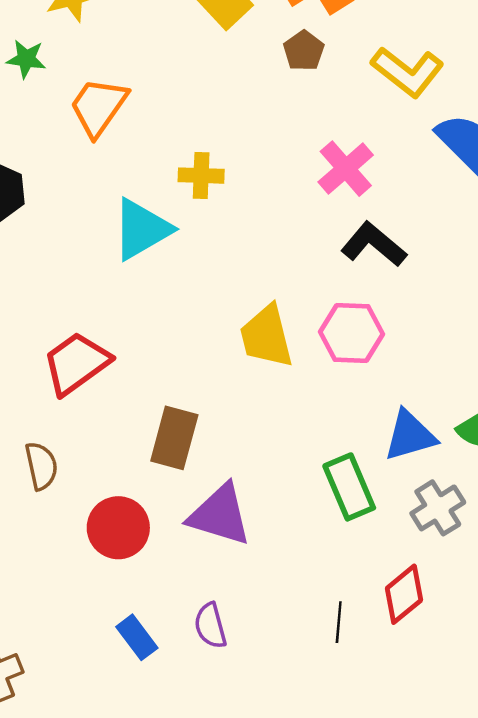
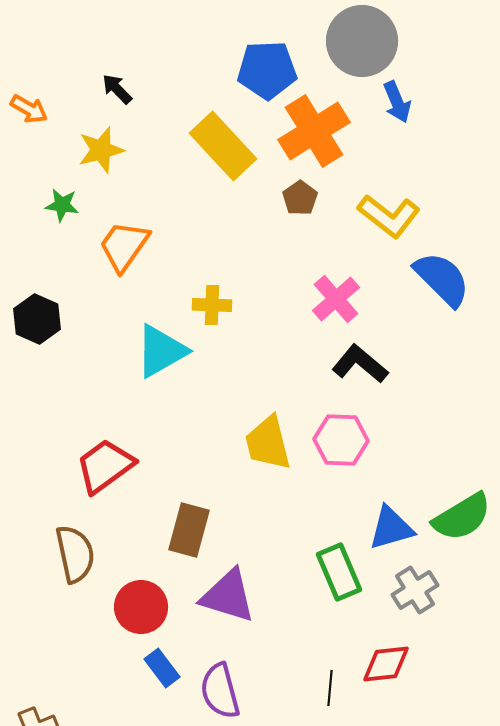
brown semicircle: (41, 466) -> (75, 554), size x1.4
red diamond: (404, 594) -> (386, 664), turned 33
purple semicircle: (210, 626) -> (220, 691), size x1.4
blue rectangle: (137, 637) -> (162, 668), moved

